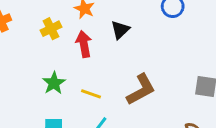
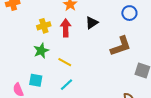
yellow cross: (51, 29) -> (44, 26), moved
brown L-shape: (141, 90) -> (121, 46), moved

